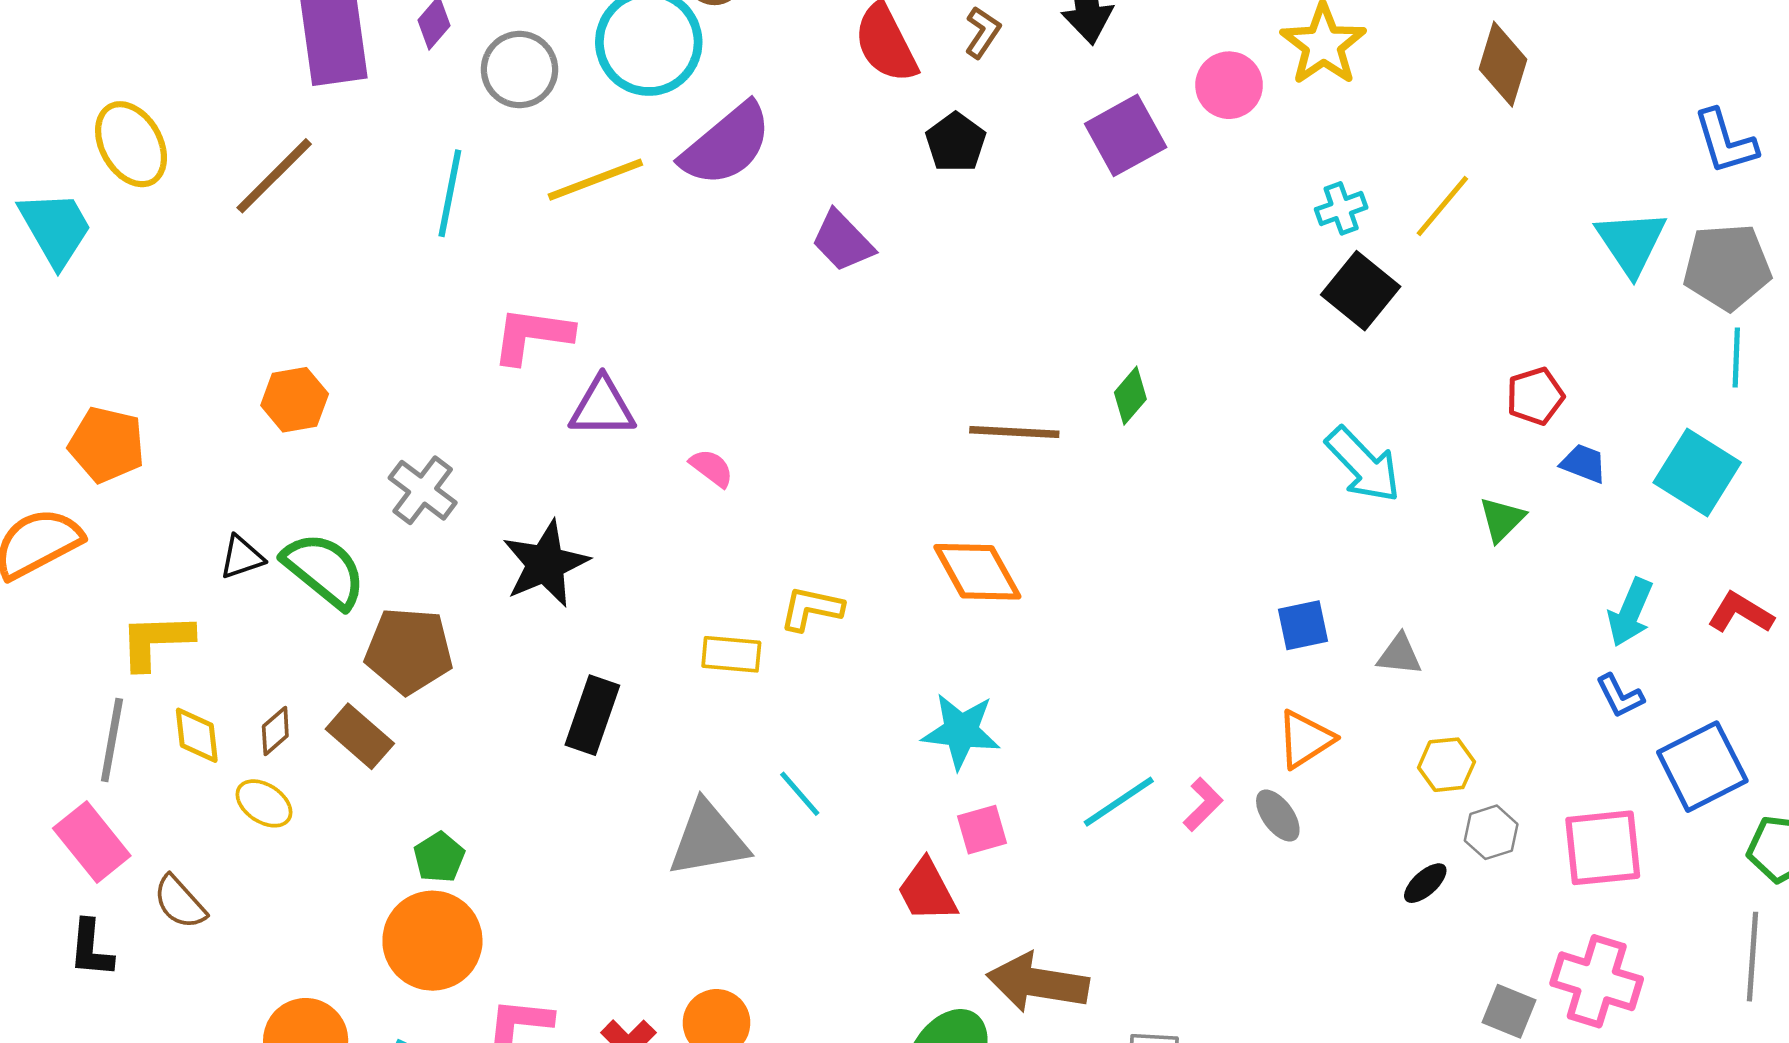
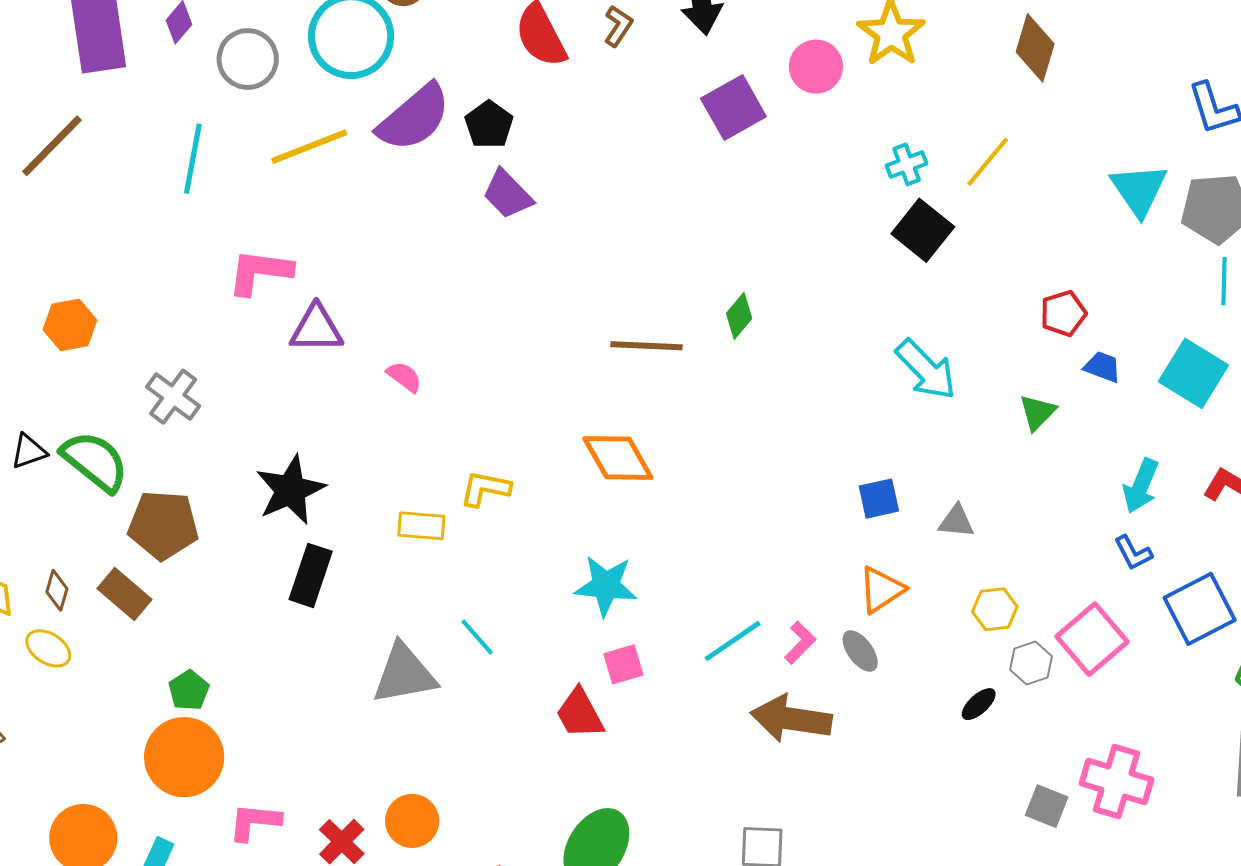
black pentagon: (956, 142) -> (489, 125), moved
black star: (546, 564) -> (290, 490), moved
brown diamond: (275, 731) -> (57, 590), turned -33
pink square: (1603, 848) -> (1092, 639), moved, turned -34
brown arrow: (1038, 983) -> (791, 719), moved

